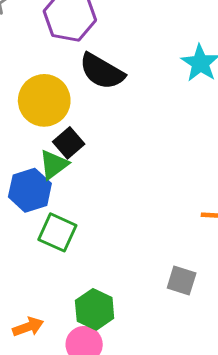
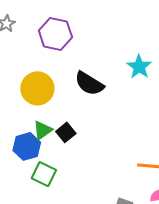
black semicircle: (102, 71) -> (89, 84), moved
black square: (69, 143) -> (66, 132), moved

